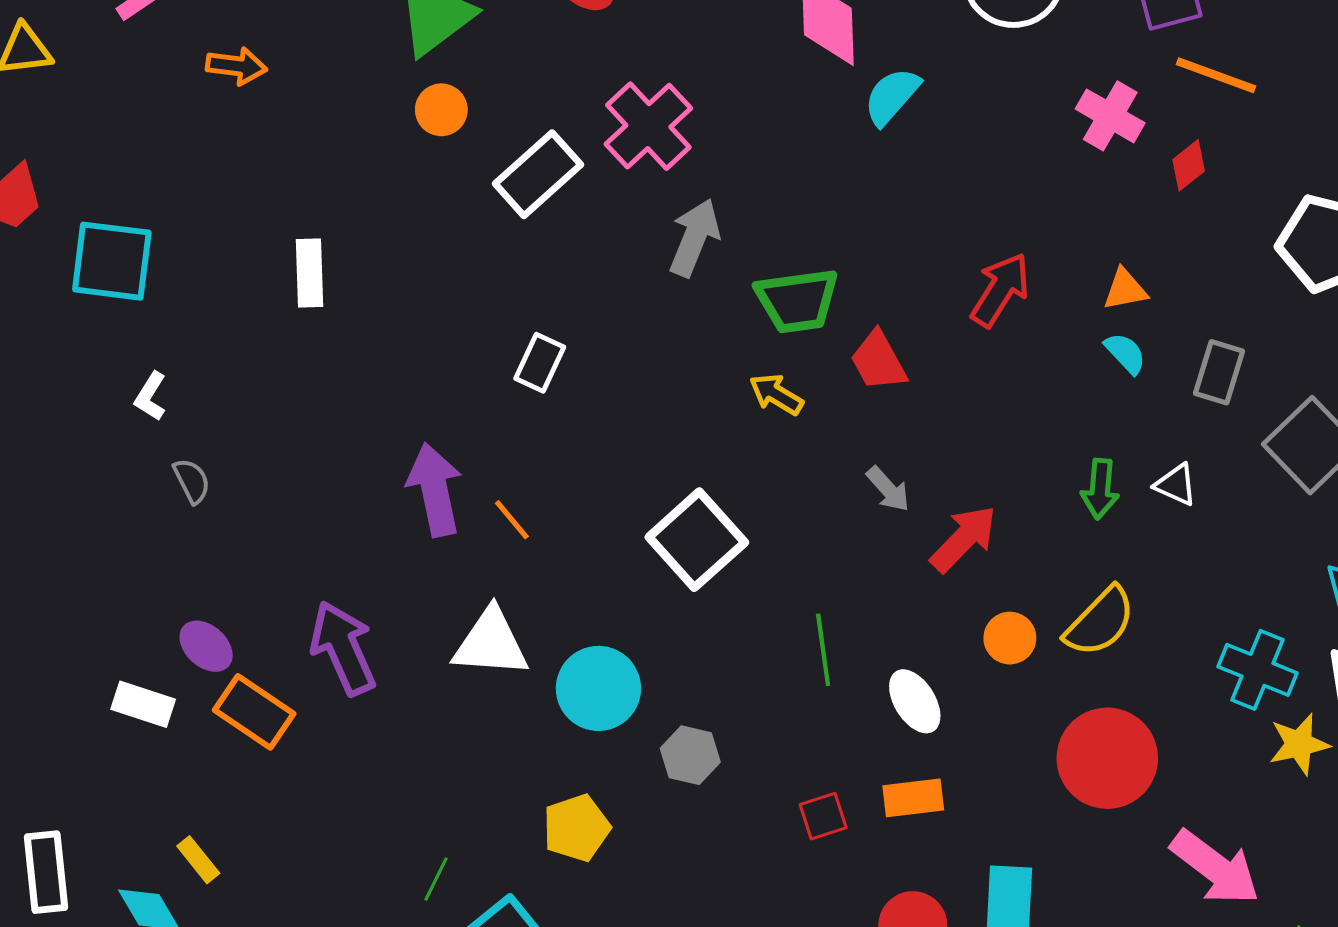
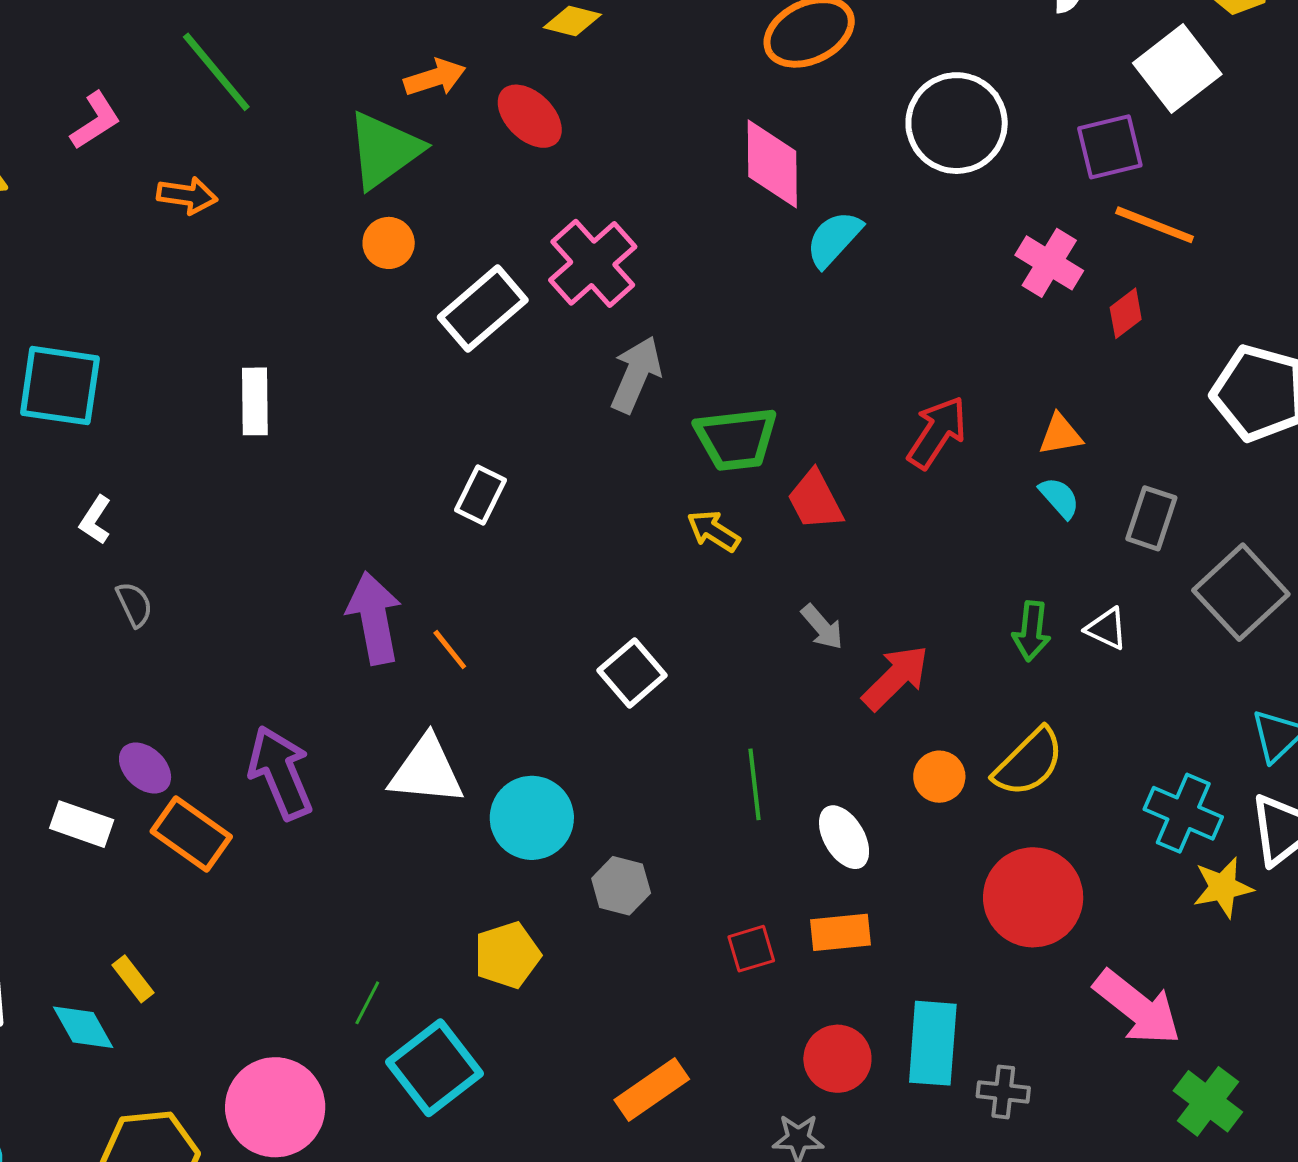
white square: (697, 540) -> (632, 673), size x0.7

